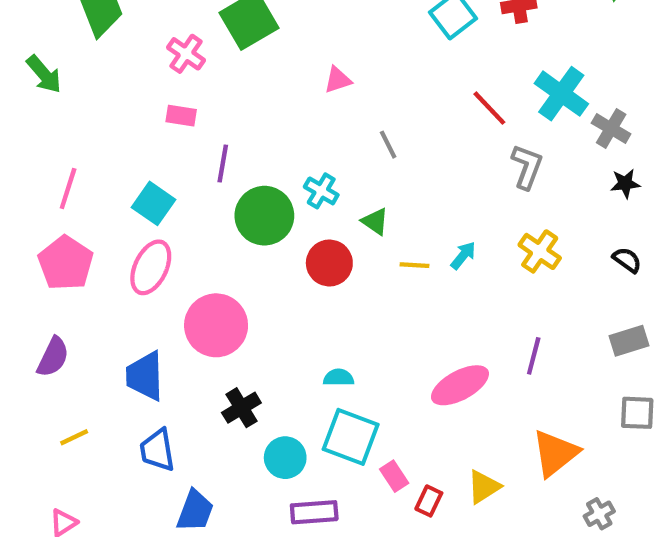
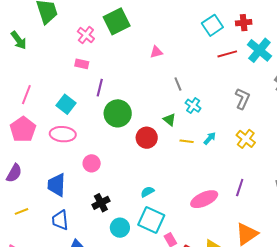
cyan cross: (561, 94) -> (259, 50), moved
red line: (489, 108) -> (227, 54), moved, turned -66
cyan cross: (321, 191) -> (193, 106), moved
pink ellipse: (151, 267) -> (63, 134), turned 65
pink circle: (216, 325) -> (92, 163), size x0.6
cyan semicircle: (339, 378) -> (147, 192), turned -32

